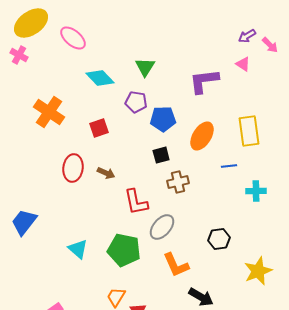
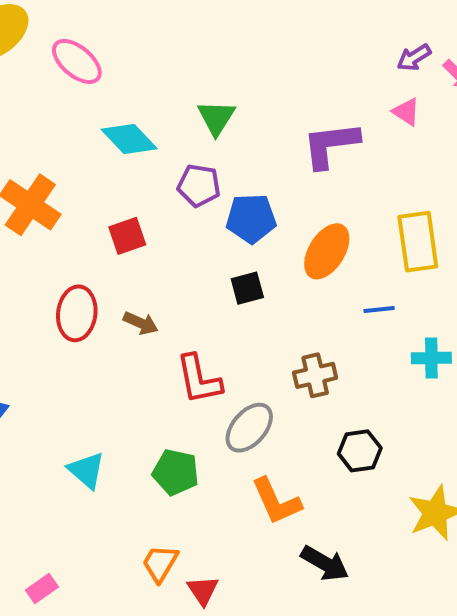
brown cross: (178, 182) -> (315, 375), moved
green pentagon: (124, 250) -> (176, 472), size x0.7

